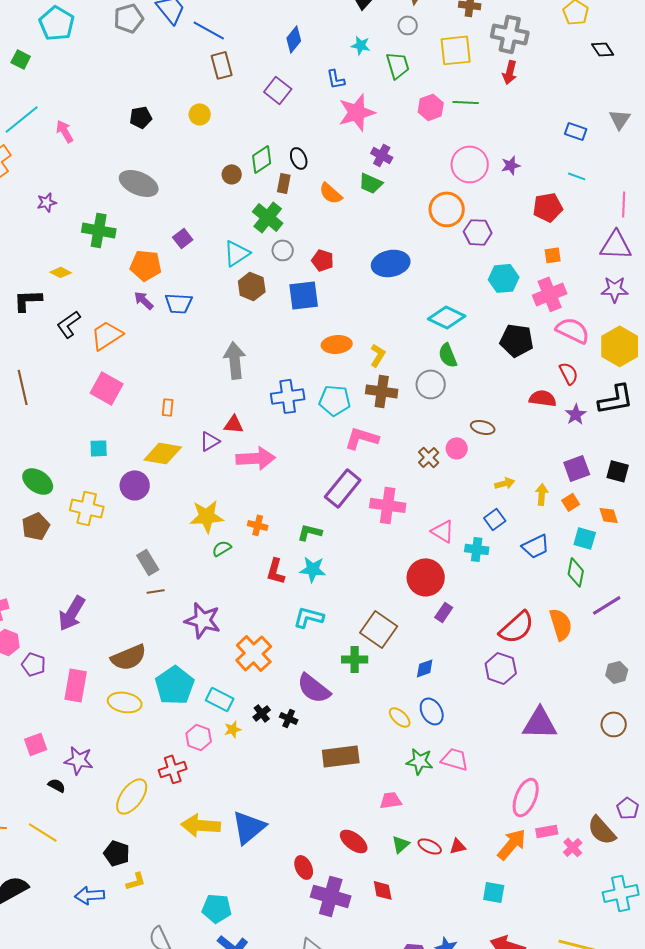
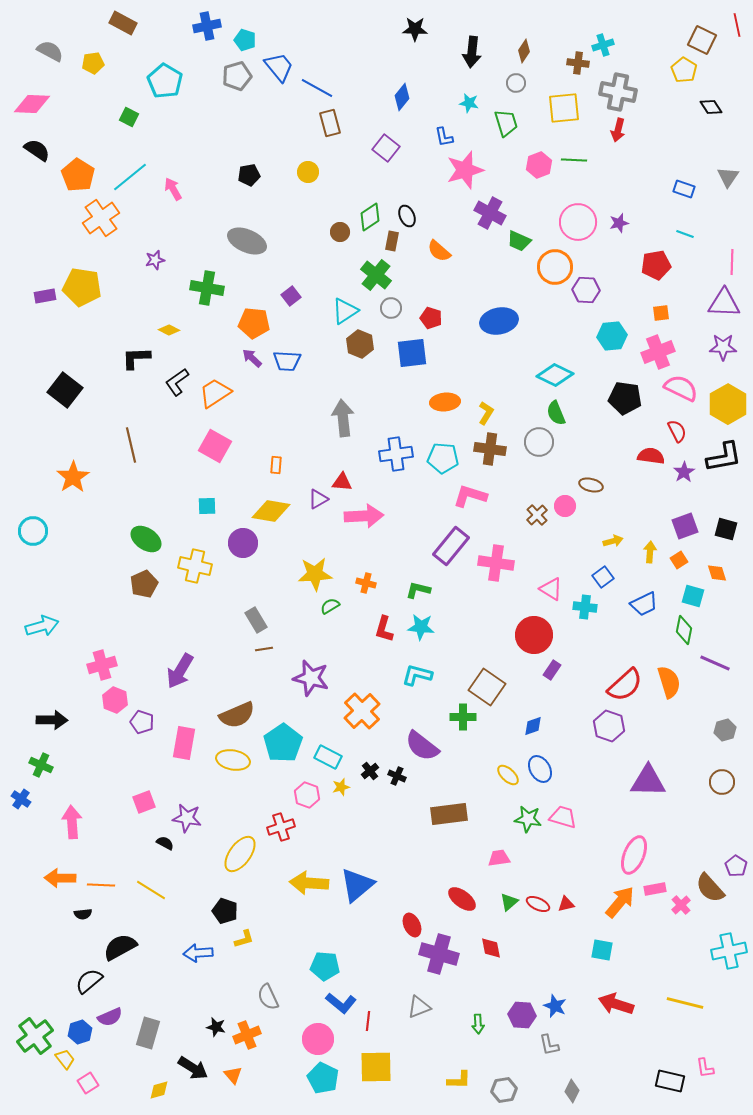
purple cross: (382, 155) -> (490, 213), size x1.4
green trapezoid: (371, 183) -> (519, 241), moved
purple line: (607, 605) -> (715, 663), turned 56

